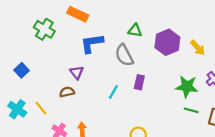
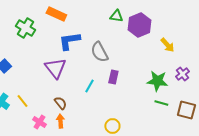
green triangle: (135, 30) -> (116, 16), moved
purple hexagon: (167, 42) -> (139, 25), moved
purple triangle: (77, 73) -> (55, 68), size x1.6
brown semicircle: (67, 92) -> (60, 103), moved, turned 64

